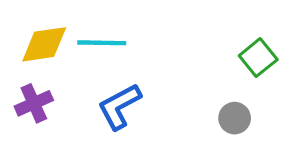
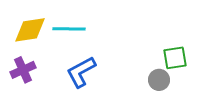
green square: (258, 58) -> (175, 58), moved, turned 30

